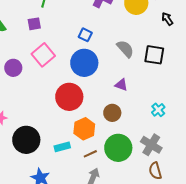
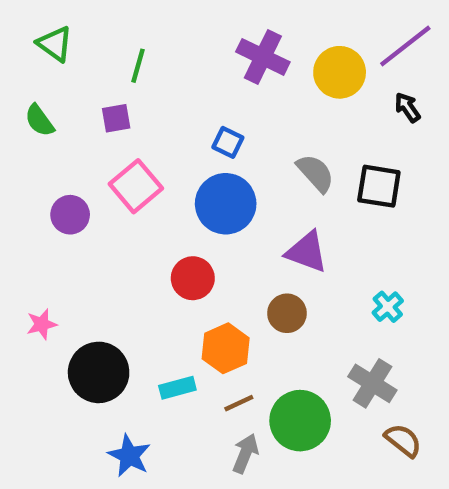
purple triangle: (121, 85) -> (307, 252), size x1.5
red circle: (69, 97) -> (193, 278), size x0.7
green circle: (118, 148) -> (300, 421), moved
brown semicircle: (155, 171) -> (403, 440), moved, turned 144

